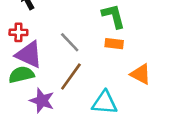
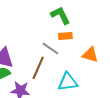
gray line: (70, 42) -> (50, 48), moved

